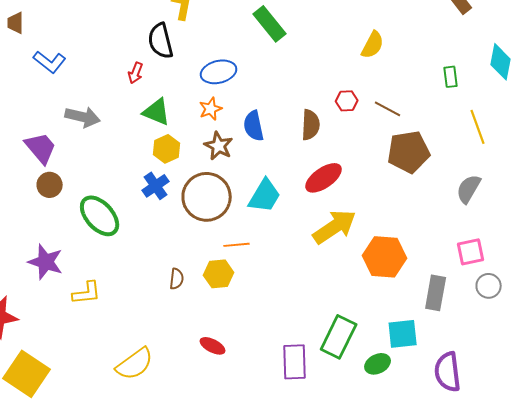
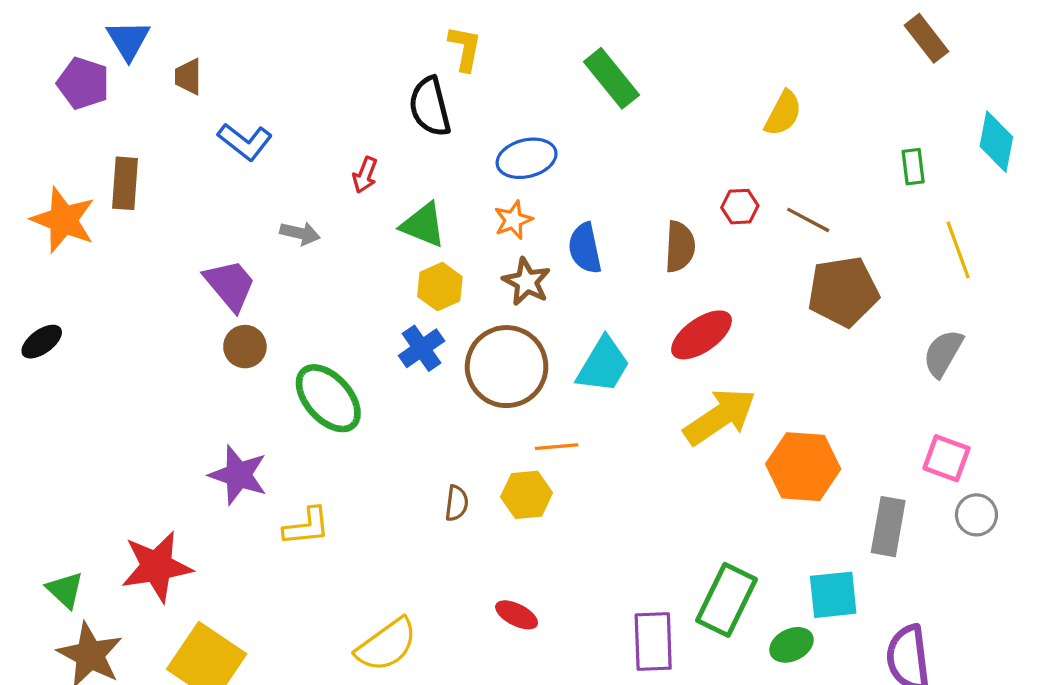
red arrow: (136, 73) -> (365, 175), moved
gray arrow: (83, 117) -> (300, 233), size x0.7
pink square: (471, 252) -> (946, 458), turned 32

